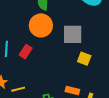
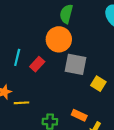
gray square: (73, 34) -> (75, 64), moved

